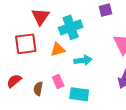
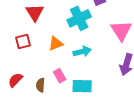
cyan cross: (71, 27) -> (79, 18), moved
red square: (26, 44) -> (23, 41), size x0.7

